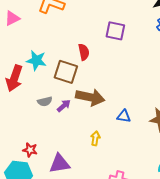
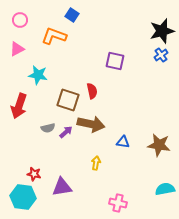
red semicircle: (84, 52) -> (92, 91), moved
cyan star: (36, 60) -> (38, 75), moved

